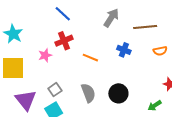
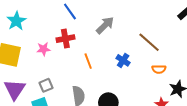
gray arrow: (111, 18) -> (105, 25), moved
brown line: (145, 27) -> (149, 42), turned 35
orange line: (90, 58) -> (88, 61), turned 35

